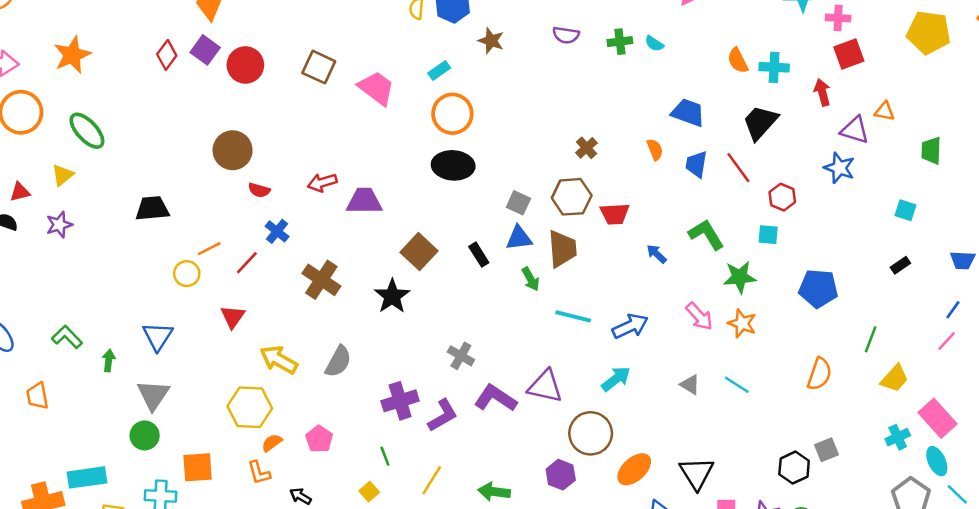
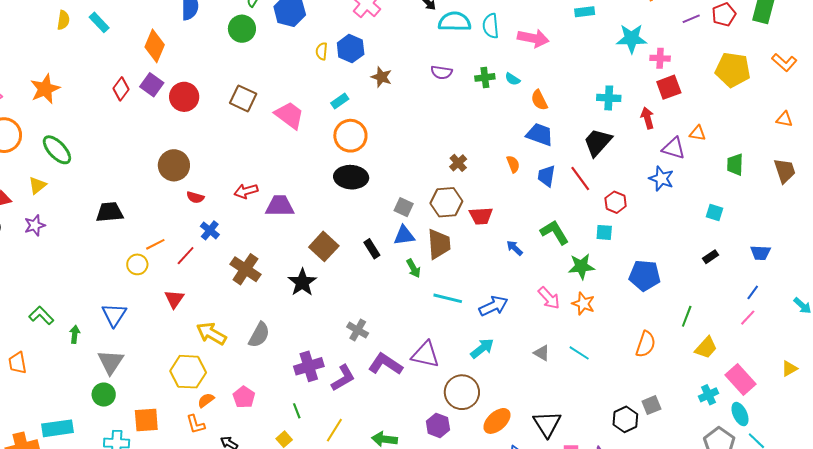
orange semicircle: (738, 61) -> (539, 100), moved

